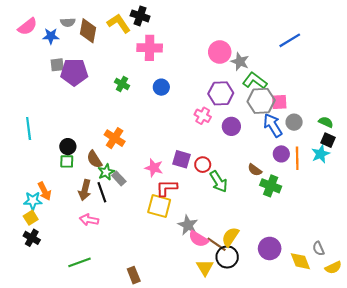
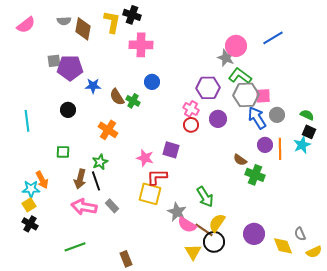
yellow L-shape: (119, 23) -> (112, 22), turned 45
blue star: (51, 36) -> (93, 86), moved
pink circle: (220, 52) -> (236, 46), moved
green cross: (122, 84) -> (133, 101), moved
black circle: (68, 147) -> (68, 110), moved
brown semicircle: (94, 159) -> (117, 97), moved
red circle: (203, 165) -> (191, 125), moved
gray rectangle: (119, 178) -> (112, 206), moved
green arrow: (219, 182) -> (205, 197), moved
pink arrow: (89, 220) -> (84, 207), size x1.4

